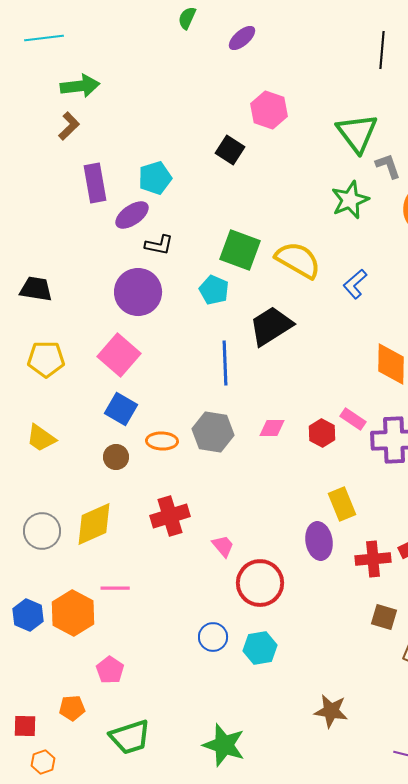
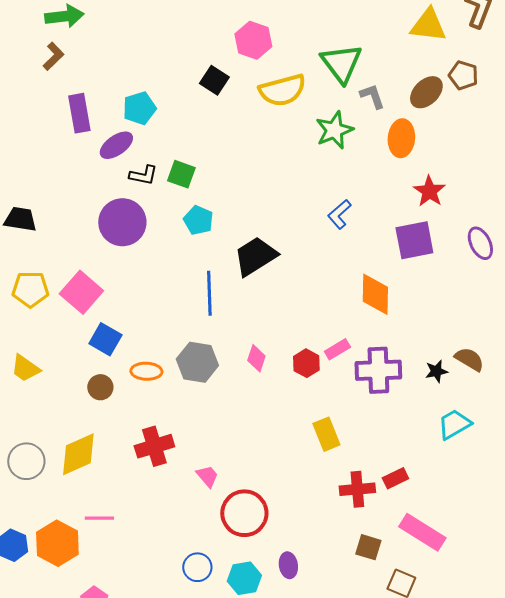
green square: (240, 250) -> (181, 174), moved, size x0.7
yellow semicircle: (298, 260) -> (282, 90), moved, turned 135
pink square: (119, 355) -> (81, 292), moved
pink rectangle: (353, 419) -> (337, 349), turned -65
pink diamond: (272, 428) -> (256, 358), turned -72
purple ellipse: (319, 541) -> (288, 565), moved, size x0.7

